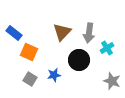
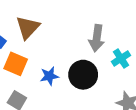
brown triangle: (62, 32) -> (28, 27), moved
blue star: (54, 75) -> (49, 76), moved

